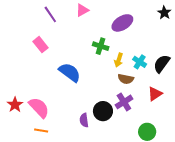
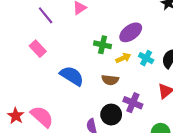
purple ellipse: (122, 23) -> (131, 32), moved
yellow arrow: (119, 60) -> (123, 58), turned -128
brown semicircle: (126, 79) -> (110, 80), moved
purple cross: (124, 102) -> (133, 103), turned -30

